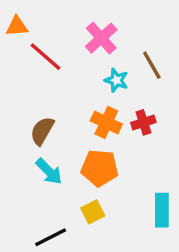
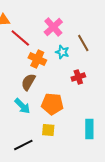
orange cross: (106, 122) -> (37, 59), moved
brown semicircle: (42, 131) -> (28, 82), moved
yellow square: (93, 212) -> (48, 130), turned 32

